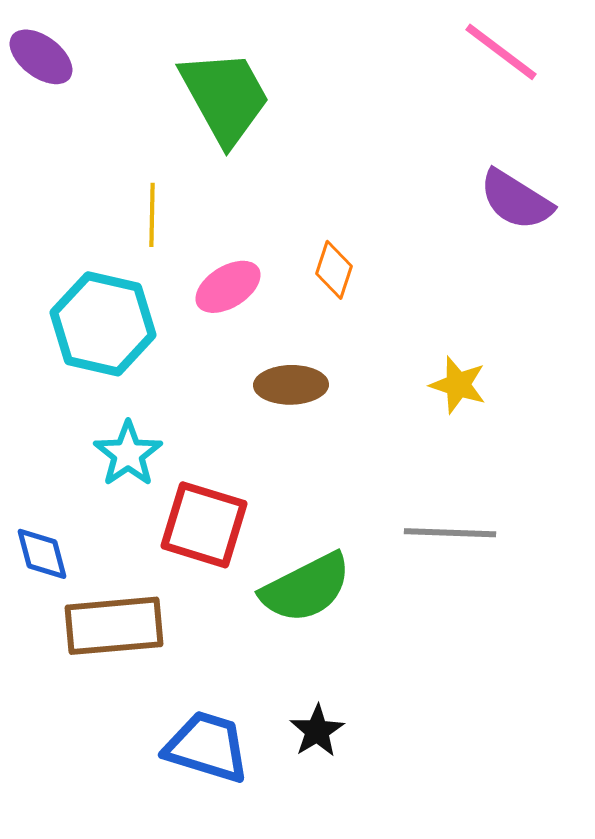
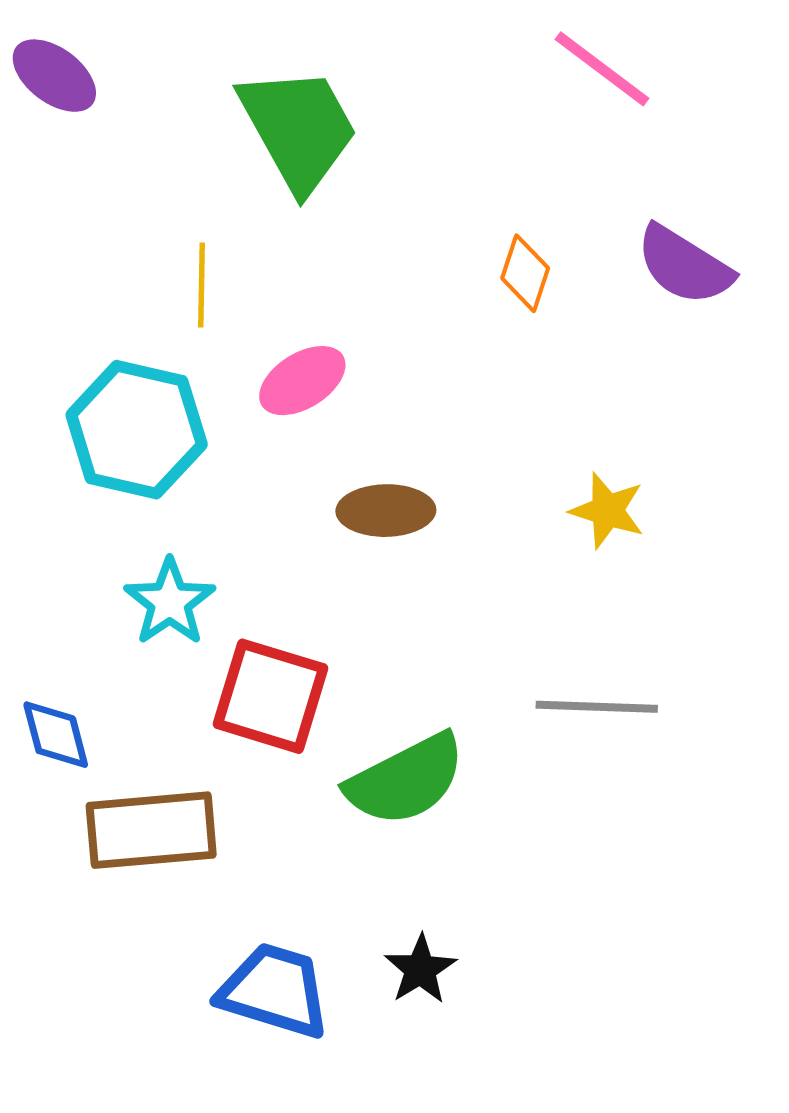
pink line: (501, 52) -> (602, 69), moved
orange diamond: (334, 270) -> (525, 273), moved

